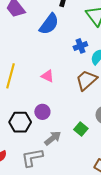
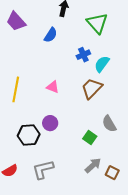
blue semicircle: (49, 24) -> (51, 35), size x0.7
gray arrow: (53, 138) -> (93, 165), moved

